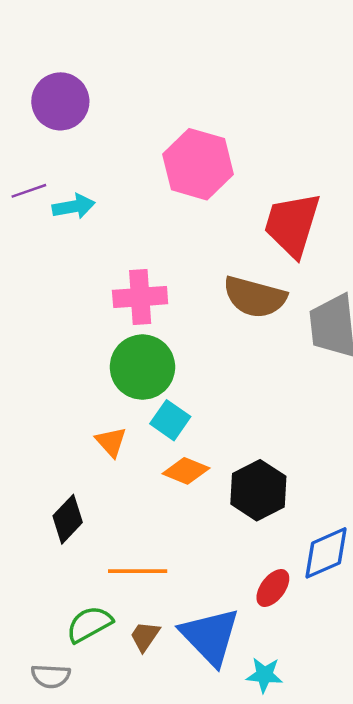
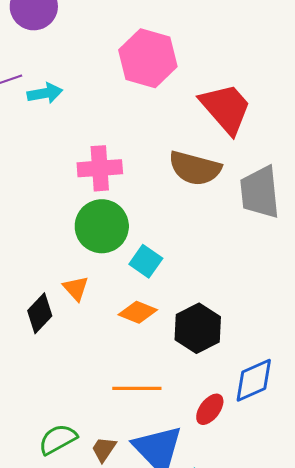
red trapezoid: (292, 225) -> (226, 108), turned 122
cyan square: (170, 420) -> (146, 261), moved
black diamond: (68, 519) -> (40, 313), moved
orange line: (138, 571) -> (137, 388), moved

